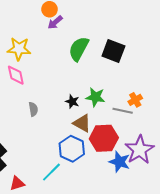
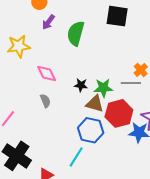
purple arrow: (55, 22) -> (48, 22), moved
black square: (113, 51) -> (117, 16), moved
pink diamond: (16, 75) -> (47, 74), moved
green star: (95, 97) -> (103, 88), moved

